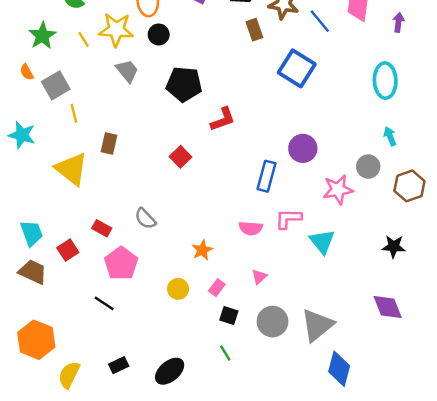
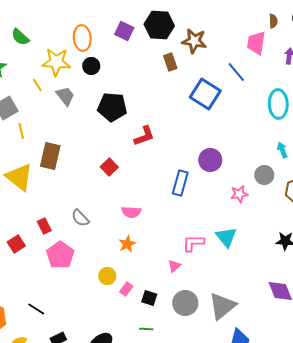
blue line: (320, 21) -> (236, 72), moved
yellow line: (84, 39) -> (37, 85), moved
brown rectangle: (109, 144) -> (50, 156), size x1.5
pink star: (338, 190) -> (239, 194), size x0.7
pink L-shape: (288, 219) -> (193, 243), moved
red rectangle: (102, 228) -> (44, 226), turned 35
pink semicircle: (251, 228) -> (131, 212), moved
pink rectangle: (217, 288) -> (126, 289), moved
black line: (104, 303) -> (36, 309), moved
green line: (225, 353) -> (146, 329), turned -56

